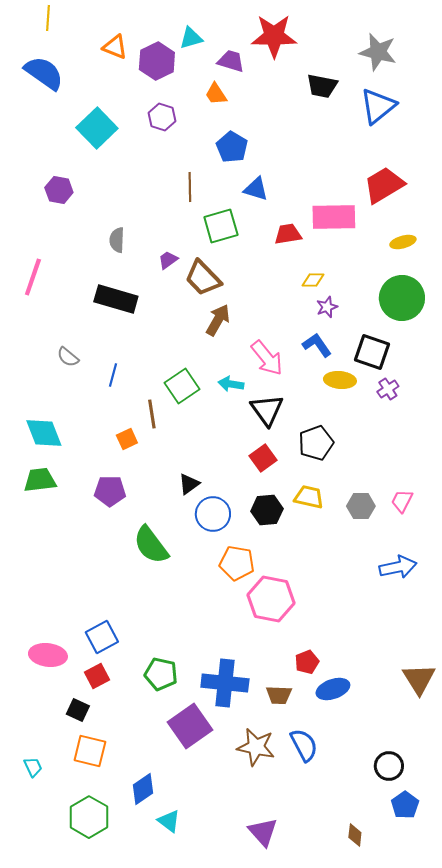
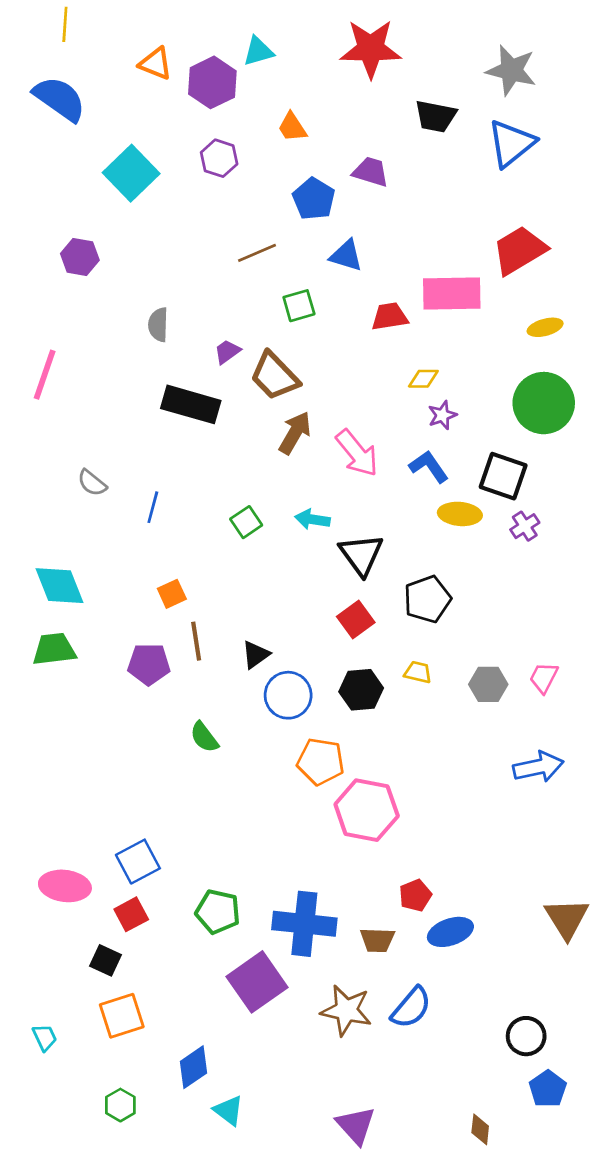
purple trapezoid: (231, 61) -> (371, 172), moved
brown line: (190, 187) -> (257, 253), turned 68
green square: (221, 226) -> (299, 306), size x0.7
black rectangle: (116, 299) -> (191, 404), moved
pink arrow: (267, 358) -> (357, 453), moved
green square: (182, 386) -> (246, 522), size x0.7
brown line: (152, 414) -> (196, 641), moved
yellow trapezoid: (309, 497) -> (418, 672), size x0.7
green semicircle: (151, 545) -> (204, 737), size x0.6
blue semicircle: (304, 745) -> (411, 1008), turned 68
orange square: (90, 751) -> (122, 1016), turned -32
green hexagon: (89, 817) -> (120, 1105), size x0.6

